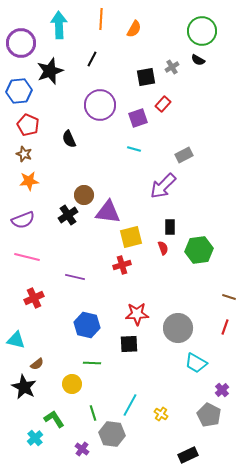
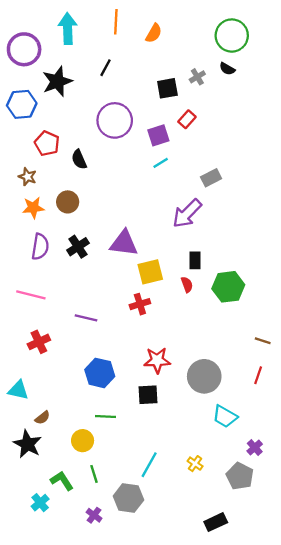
red pentagon: (28, 125) -> (47, 143), moved
cyan line: (134, 149) -> (161, 163), moved, turned -48
brown circle: (84, 195) -> (68, 202), moved
purple semicircle: (23, 220) -> (40, 247), moved, turned -60
green line: (93, 413) -> (94, 474), moved
yellow cross: (161, 414) -> (195, 464), moved

